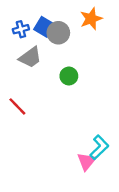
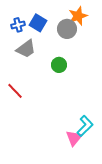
gray circle: (58, 33) -> (67, 29), moved

